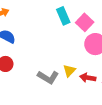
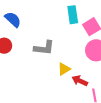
gray L-shape: (48, 77) -> (44, 48), moved, turned -40

